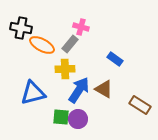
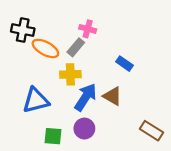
brown rectangle: (140, 105) -> (152, 131), moved
green square: (61, 117) -> (53, 136), moved

